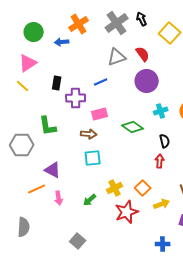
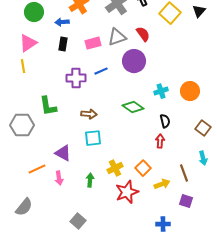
purple circle: (147, 81) -> (134, 61), moved
blue line: (101, 82) -> (101, 71), moved
black rectangle: (57, 83) -> (63, 44), moved
yellow line: (23, 86) -> (23, 66), turned 40
pink rectangle: (100, 114) -> (93, 43), moved
purple triangle: (53, 170) -> (63, 153), moved
green arrow: (90, 200) -> (90, 180), turned 136
gray semicircle: (24, 227) -> (24, 207), turned 36

